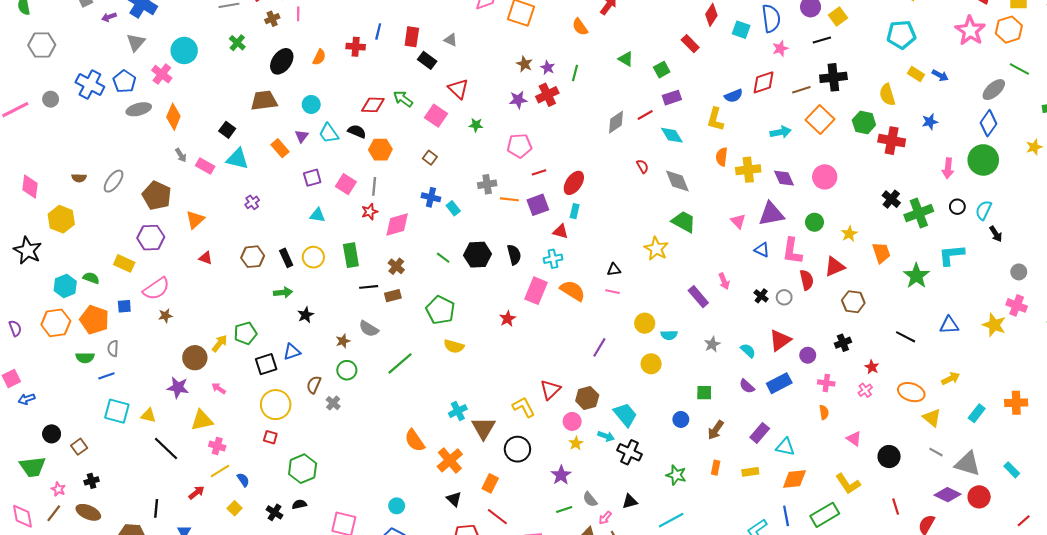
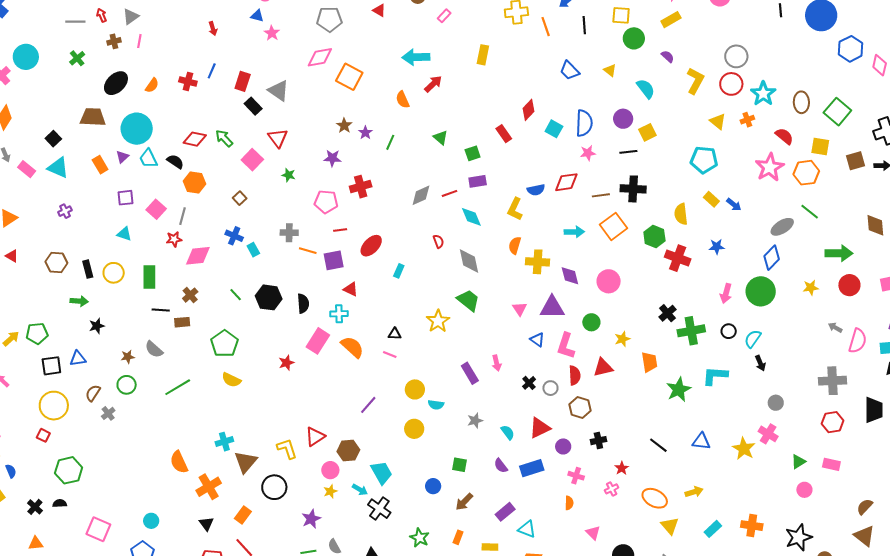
gray triangle: (451, 40) -> (279, 91), size x1.6
red cross: (547, 95) -> (361, 187), moved
cyan circle: (311, 104) -> (137, 129), size x1.8
cyan rectangle: (575, 211) -> (399, 271), moved
brown hexagon: (853, 302) -> (580, 408), moved

